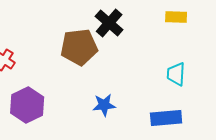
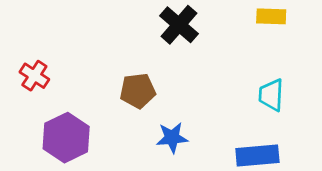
brown pentagon: (79, 47) -> (138, 91), moved, size x0.7

